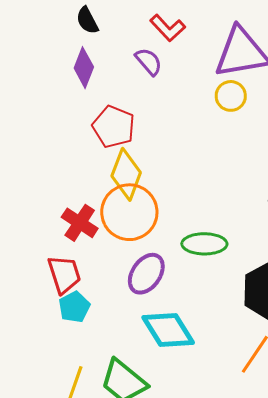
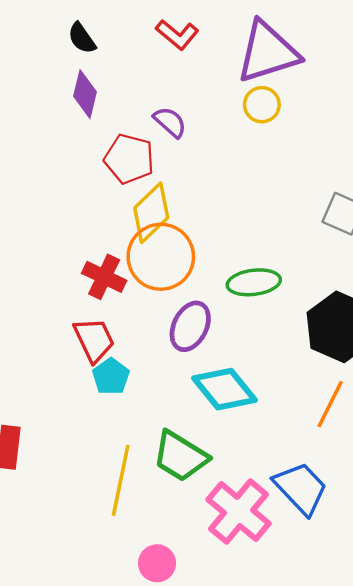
purple semicircle: (149, 62) -> (170, 122), moved
yellow diamond: (126, 174) -> (151, 213), turned 33

